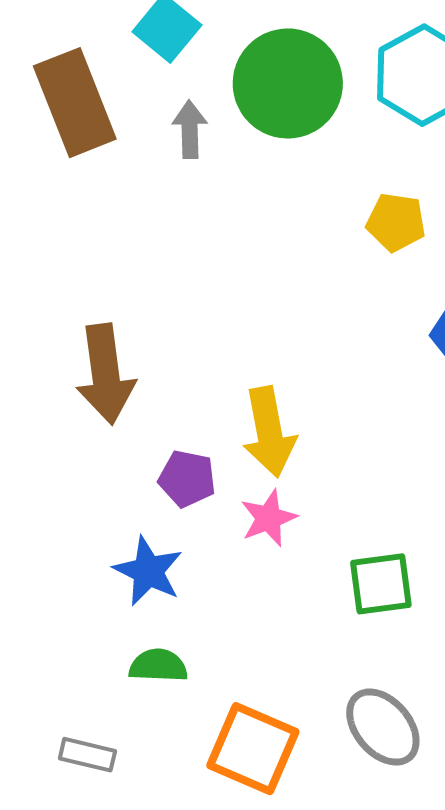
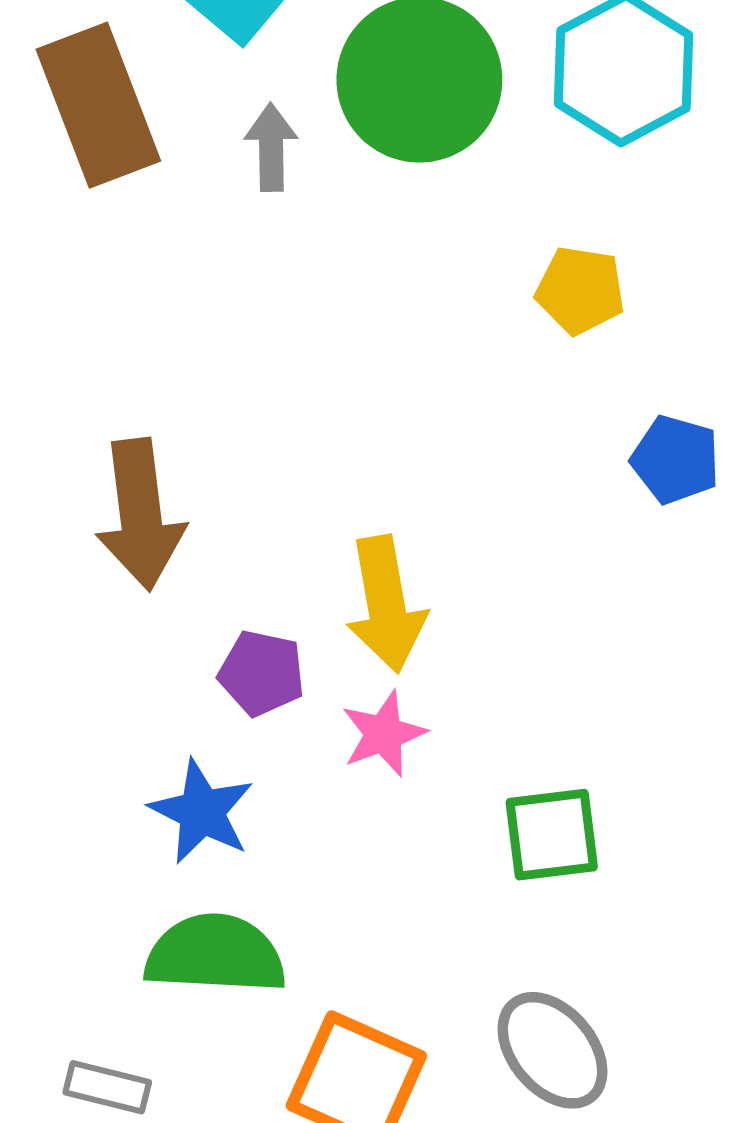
green semicircle: (158, 666) -> (215, 954), size x1.6

